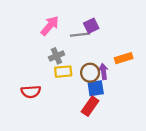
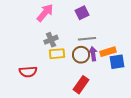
gray line: (80, 35) -> (87, 39), moved
orange rectangle: (124, 58) -> (108, 52), moved
blue square: (96, 88) -> (117, 62), moved

